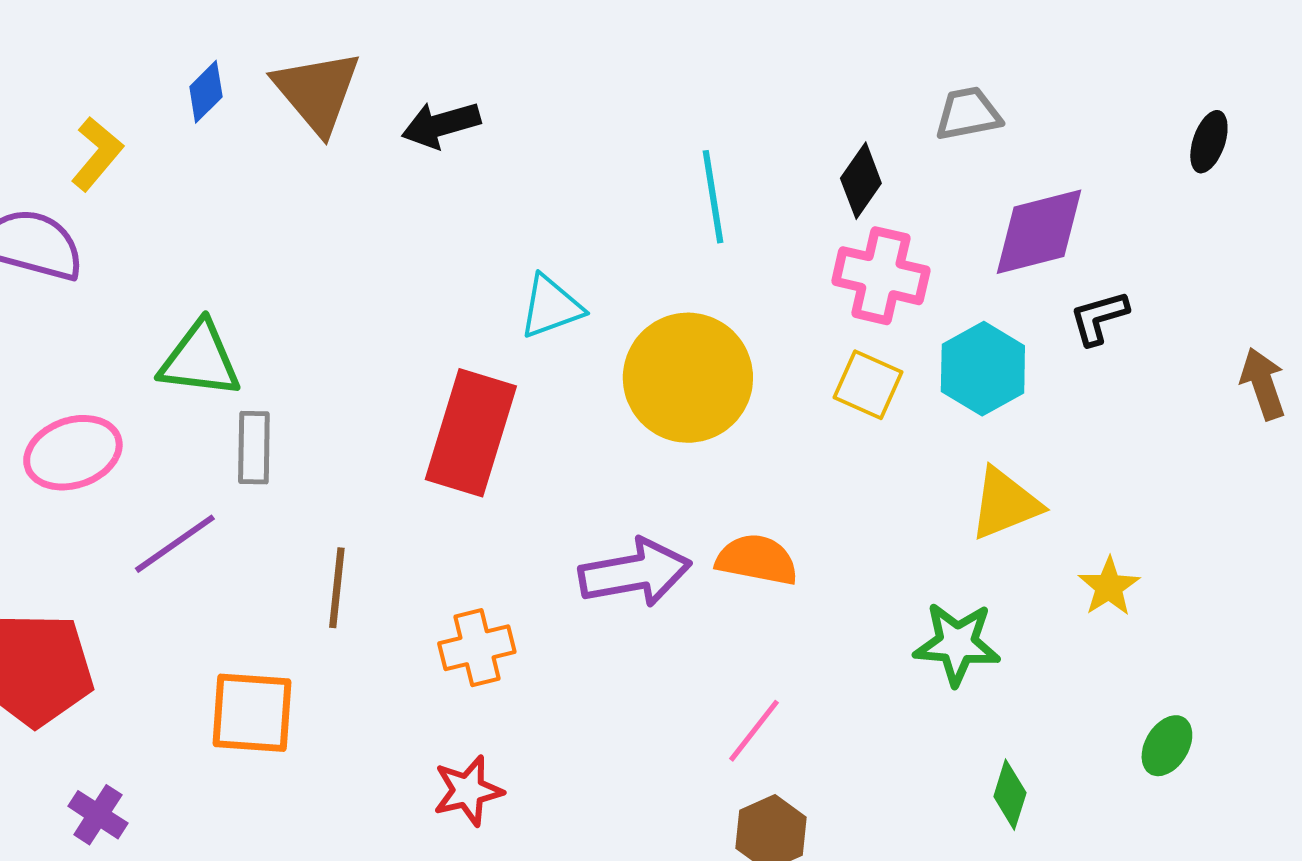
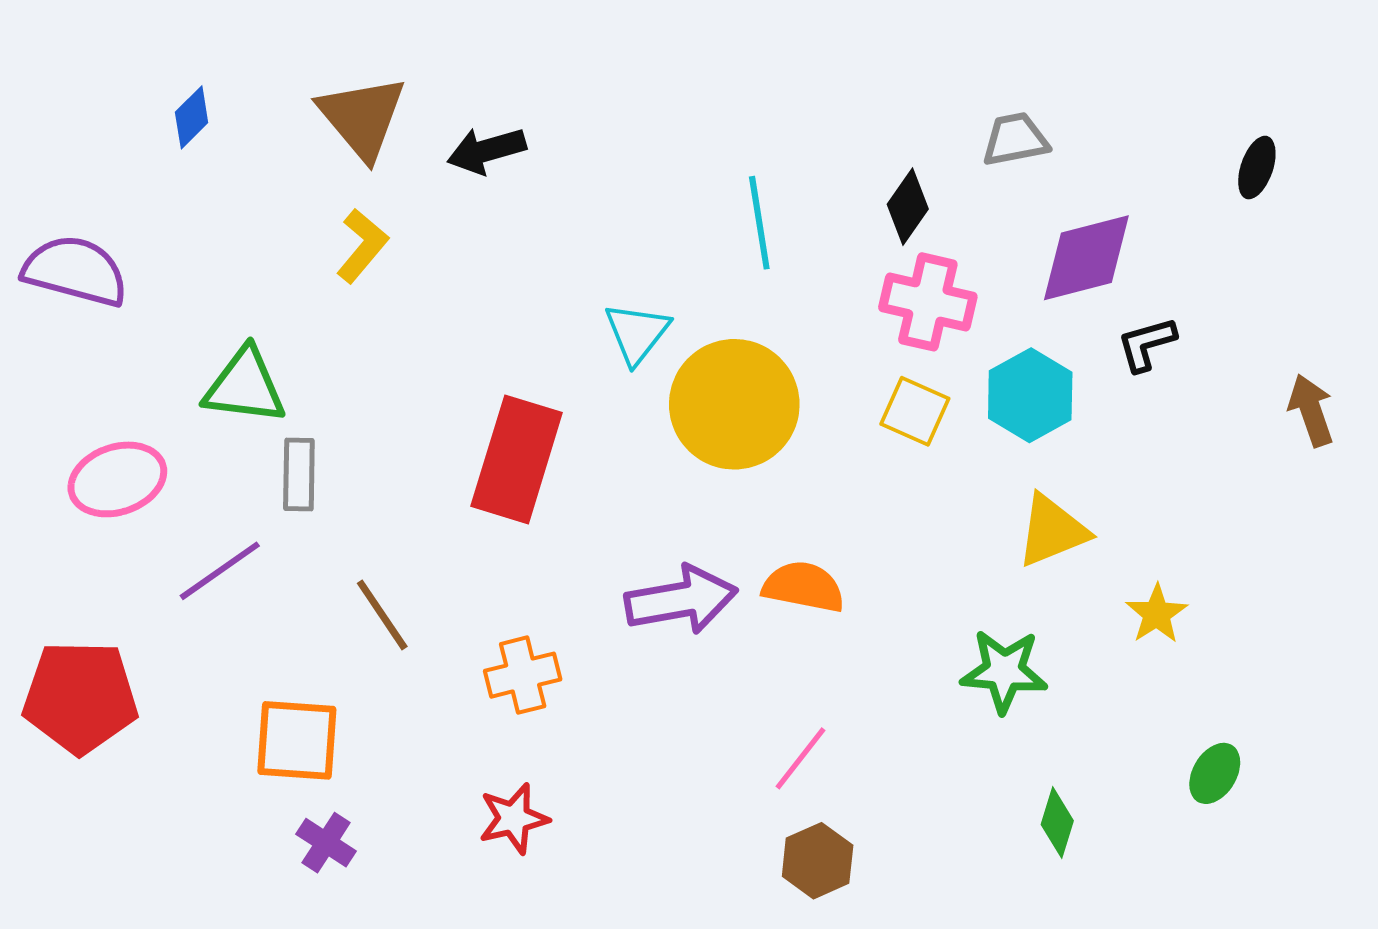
blue diamond: (206, 92) -> (192, 117), moved
yellow L-shape: (97, 154) -> (362, 246), moved
cyan triangle: (551, 307) -> (637, 333), moved, turned -32
brown line: (337, 588) -> (382, 615), turned -40
purple cross: (98, 815) -> (326, 843), moved

